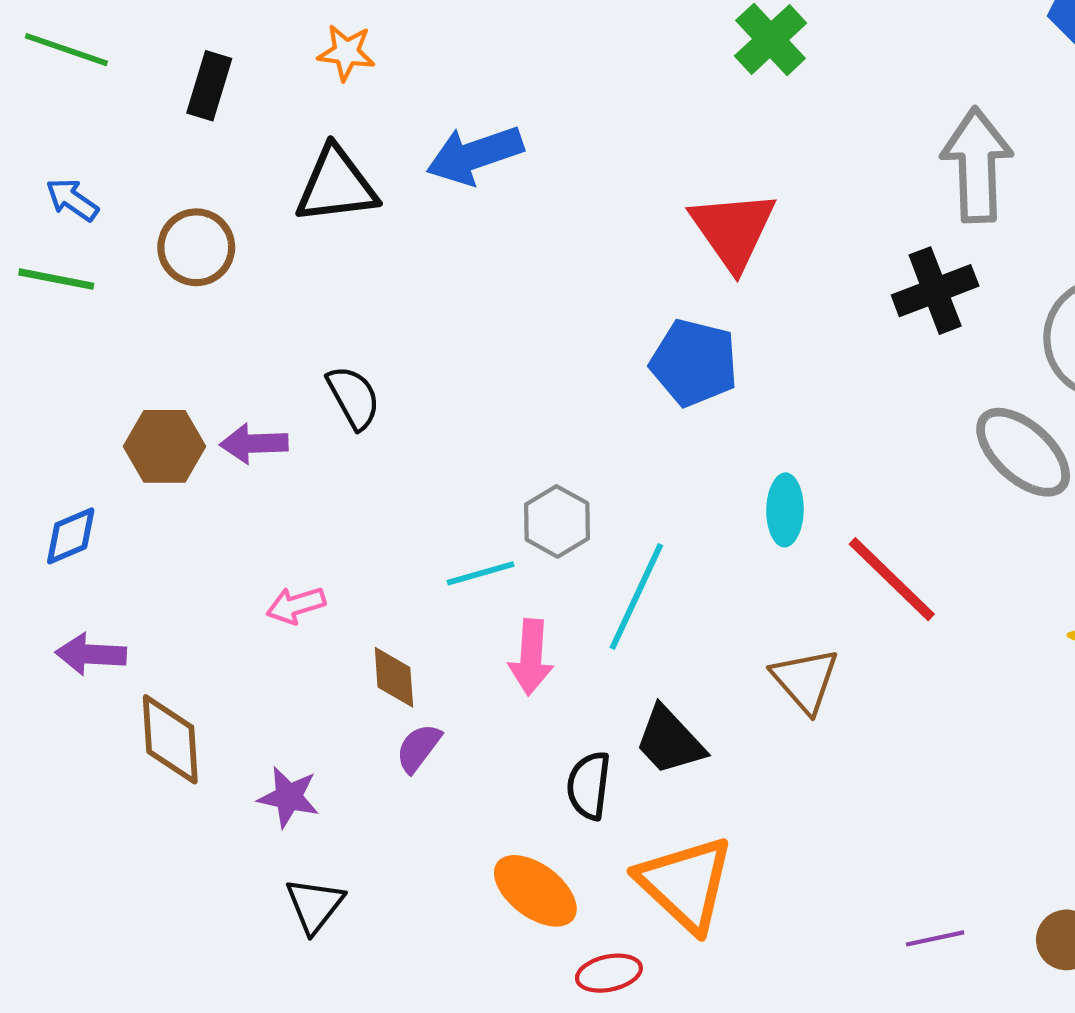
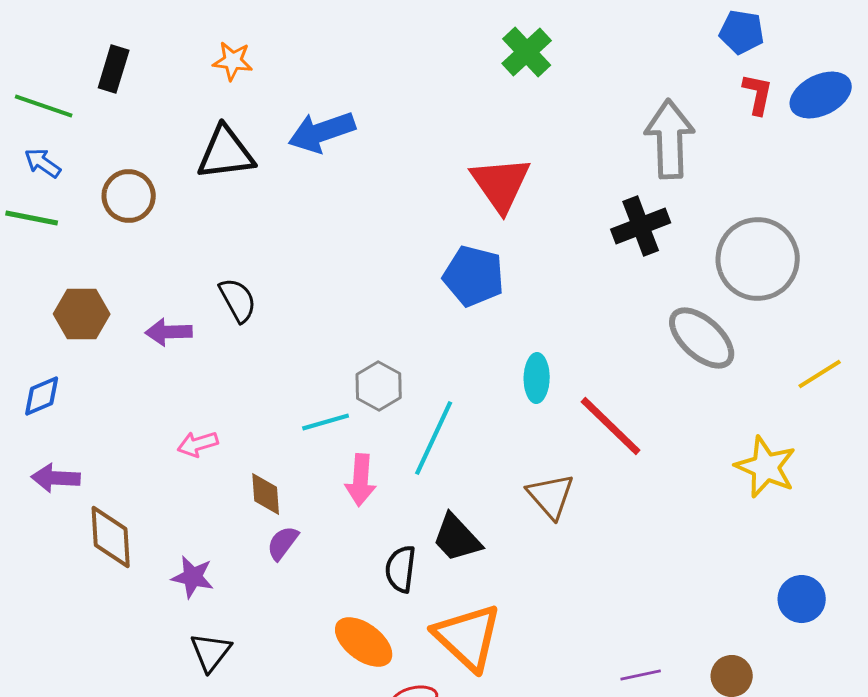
green line: (66, 50) -> (44, 106), moved
black rectangle: (209, 86) -> (114, 69), moved
brown hexagon: (164, 446) -> (82, 314), moved

